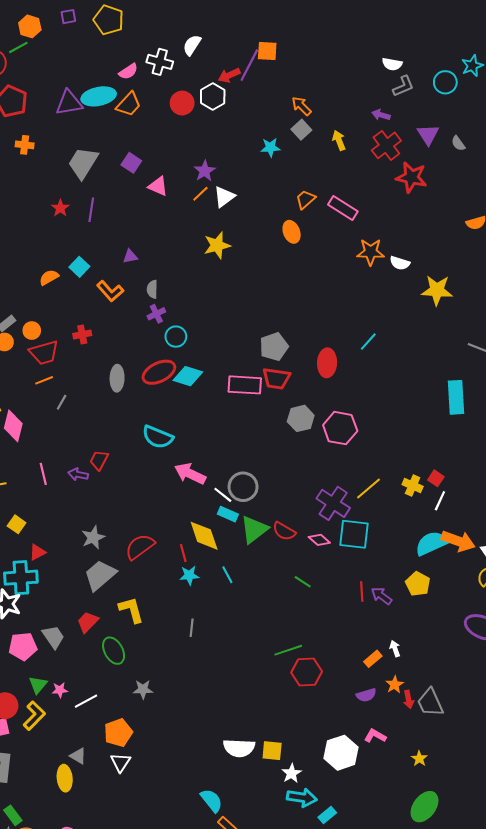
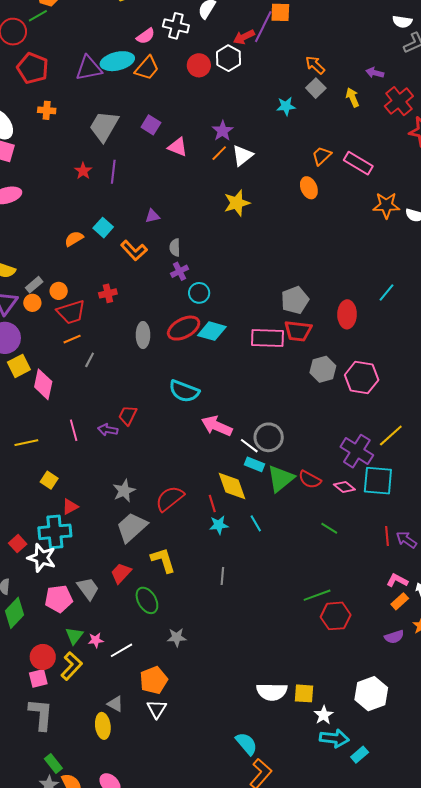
purple arrow: (381, 115) -> (375, 73), moved
pink L-shape: (375, 736) -> (397, 580), moved

